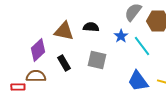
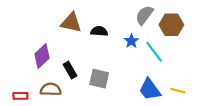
brown triangle: (64, 31) -> (71, 23), moved
gray square: (97, 60) -> (99, 79), moved
brown semicircle: (36, 76) -> (51, 89), moved

